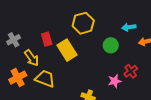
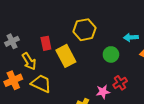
red cross: (131, 71) -> (120, 83), moved
pink star: (115, 81) -> (103, 92), moved

